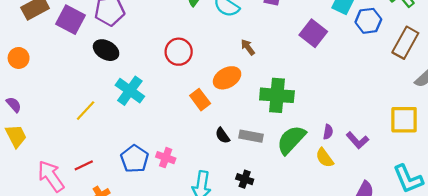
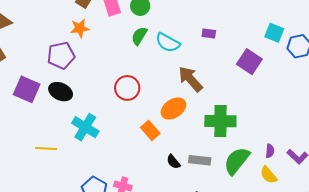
purple square: (71, 20) -> (27, 89), moved
brown arrow: (248, 47) -> (190, 79), size x1.8
yellow line: (86, 111) -> (46, 148), turned 55

